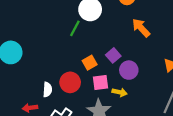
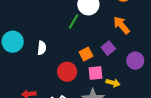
orange arrow: (141, 28) -> (121, 25), moved
purple circle: (129, 70) -> (135, 61), moved
white semicircle: (47, 90) -> (42, 48), moved

